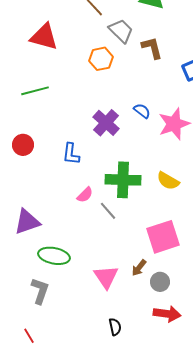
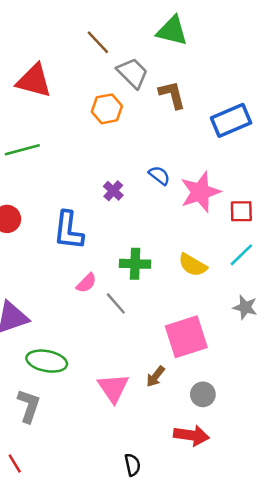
purple cross: (106, 123) -> (113, 191), size x0.6
blue L-shape: (71, 154) -> (68, 230), size x1.4
green cross: (123, 180) -> (135, 264), size x0.7
gray circle: (160, 282) -> (203, 394), moved
black semicircle: (115, 327) -> (132, 465), moved

